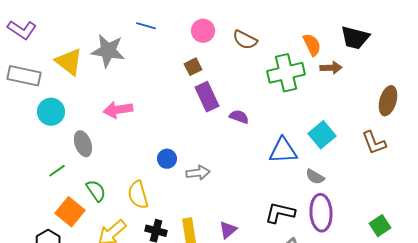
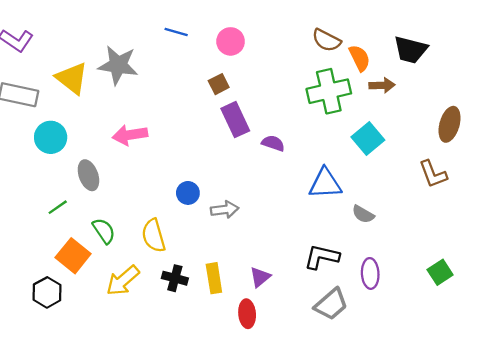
blue line: (146, 26) -> (176, 32), moved
brown semicircle: (245, 40) -> (326, 40), moved
cyan square: (322, 135) -> (368, 139), moved
purple ellipse: (321, 213) -> (370, 273), moved, size x0.7

